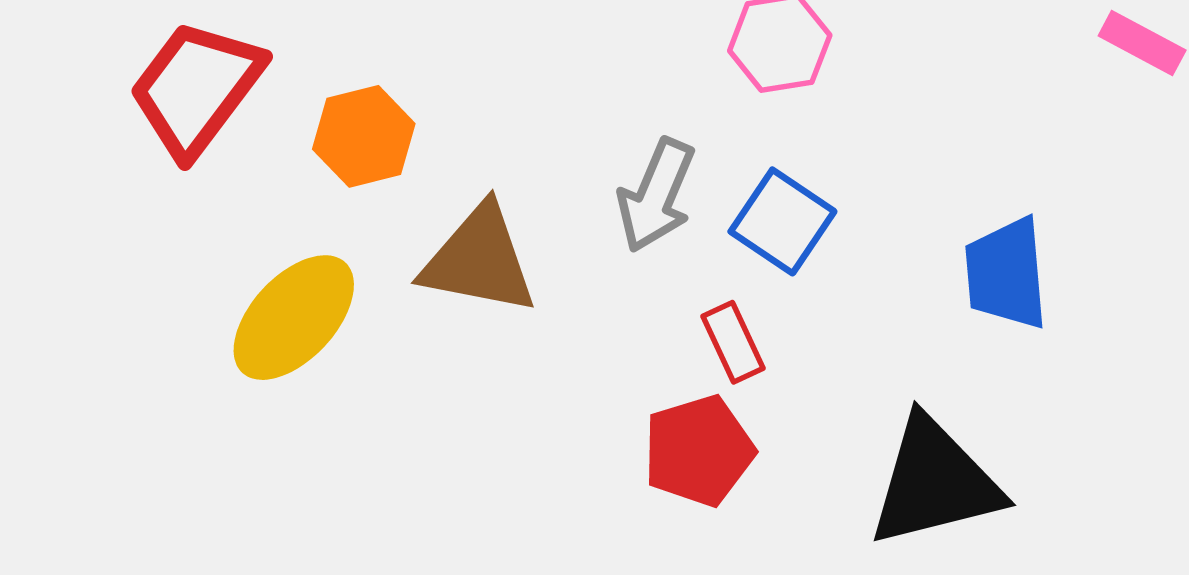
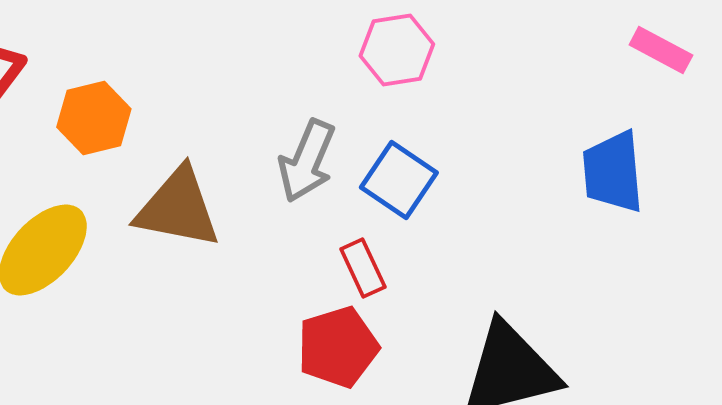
blue trapezoid: (1006, 274) -> (613, 172), moved

